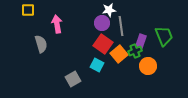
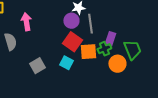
green trapezoid: (164, 36) -> (132, 50), moved
orange square: (119, 54) -> (88, 52), turned 36
gray square: (73, 79) -> (37, 66), moved

